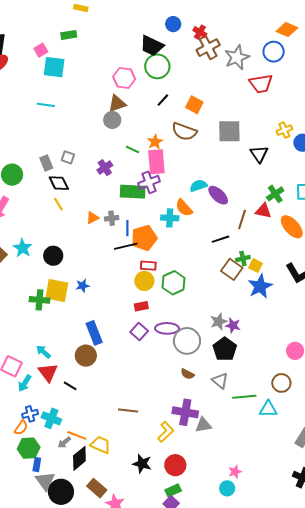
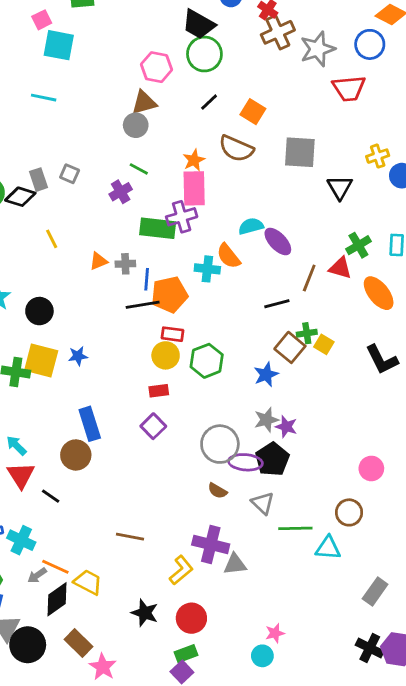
green line: (132, 149) -> (139, 169), moved
black diamond: (59, 183) -> (20, 197), moved, turned -50
blue star: (260, 286) -> (266, 374), moved, size x0.7
purple ellipse: (167, 328) -> (245, 462), moved

